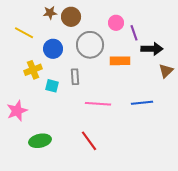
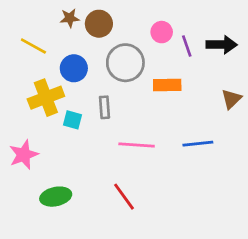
black arrow: (152, 49) -> (222, 45), moved
yellow cross: (33, 70) -> (46, 98), size x1.4

